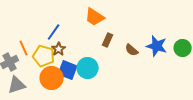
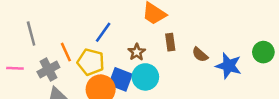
brown rectangle: (108, 40) -> (170, 42), turned -32
blue star: (157, 46) -> (229, 66), moved
brown star: (59, 49) -> (137, 52), moved

